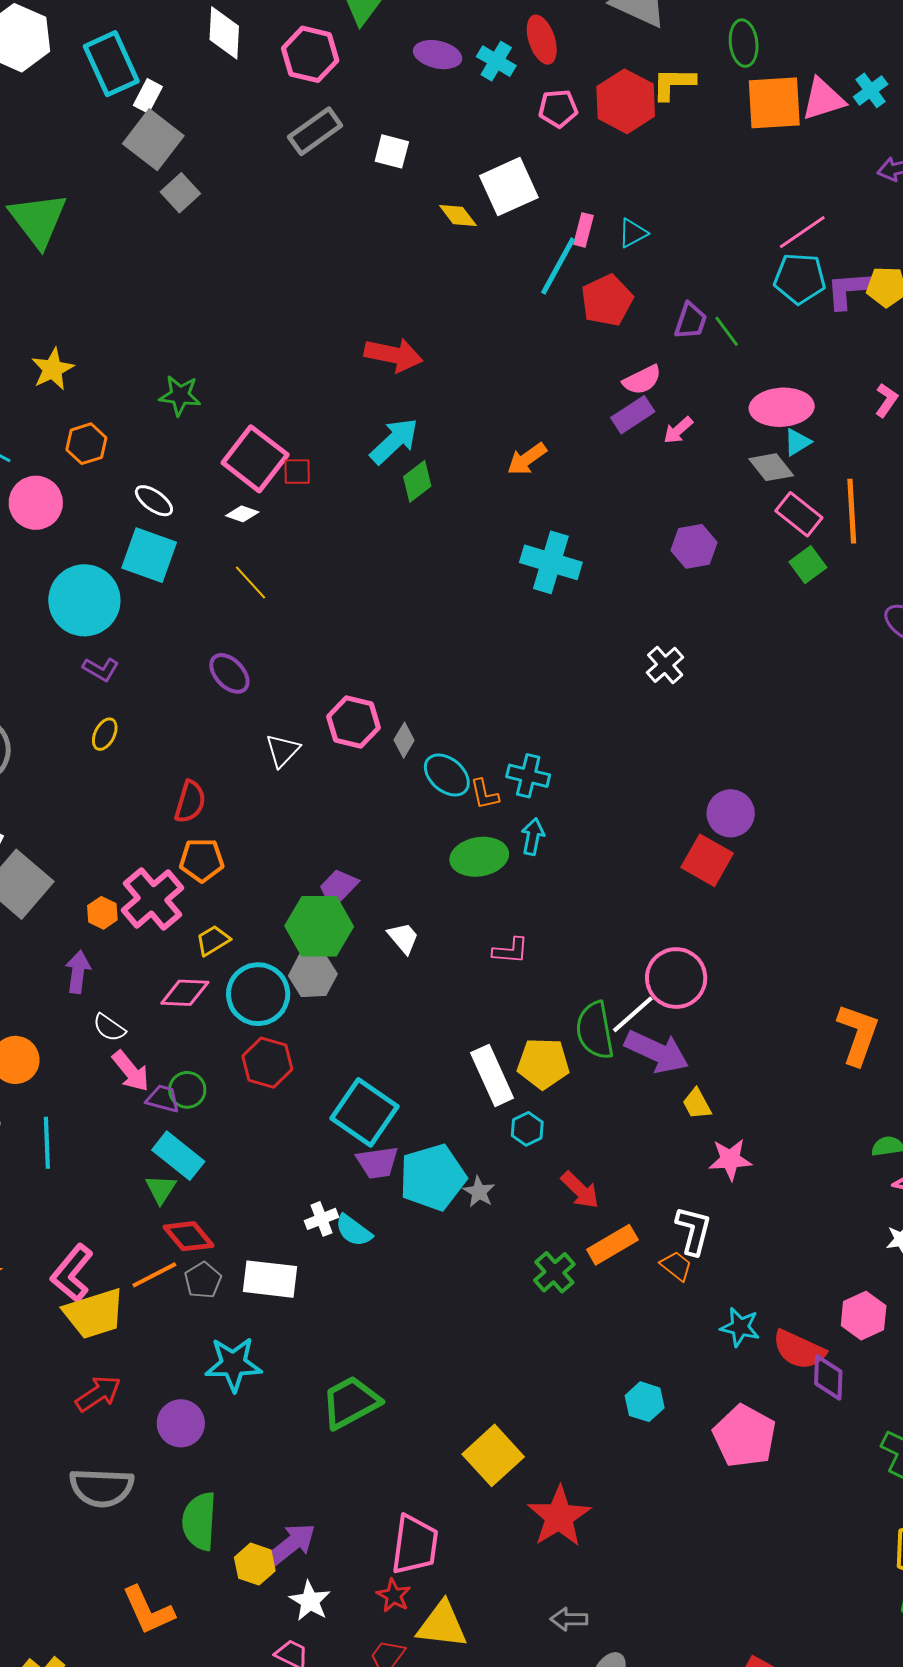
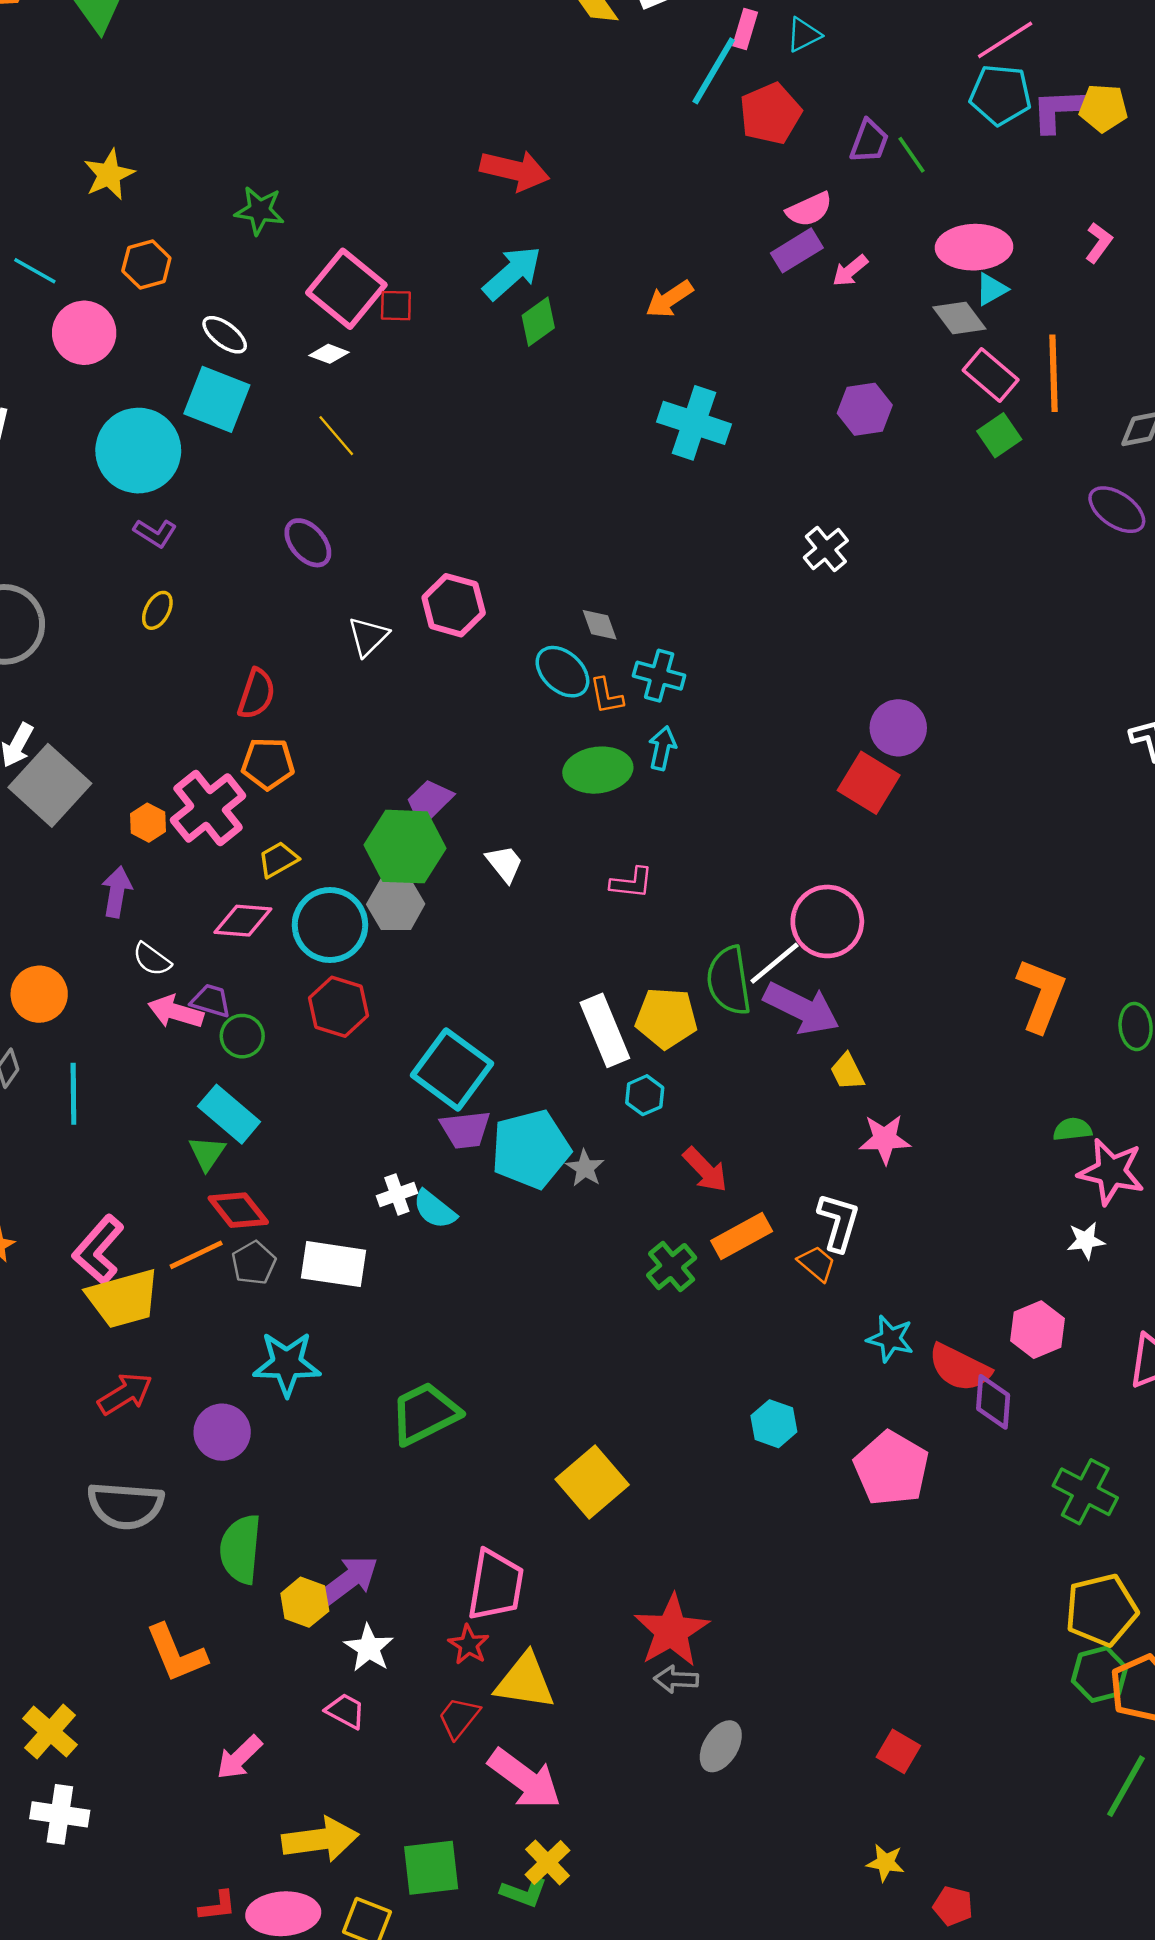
gray diamond: (404, 740) -> (600, 625), moved, turned -52
pink arrow: (131, 1071) -> (176, 1012), turned 144
purple trapezoid: (163, 1099) -> (211, 1001), moved
red star: (559, 1517) -> (671, 1631), moved

